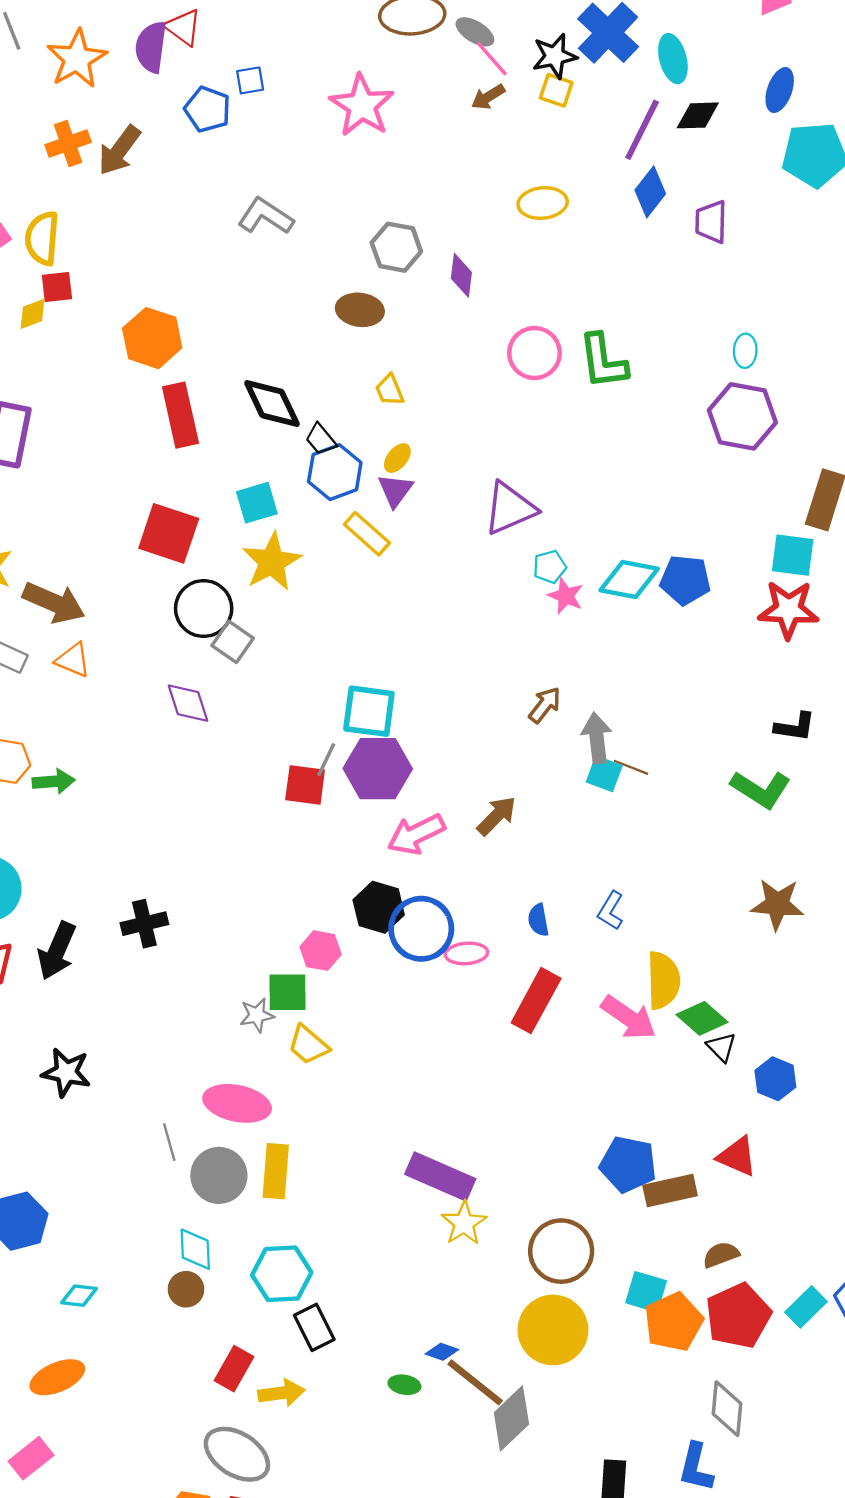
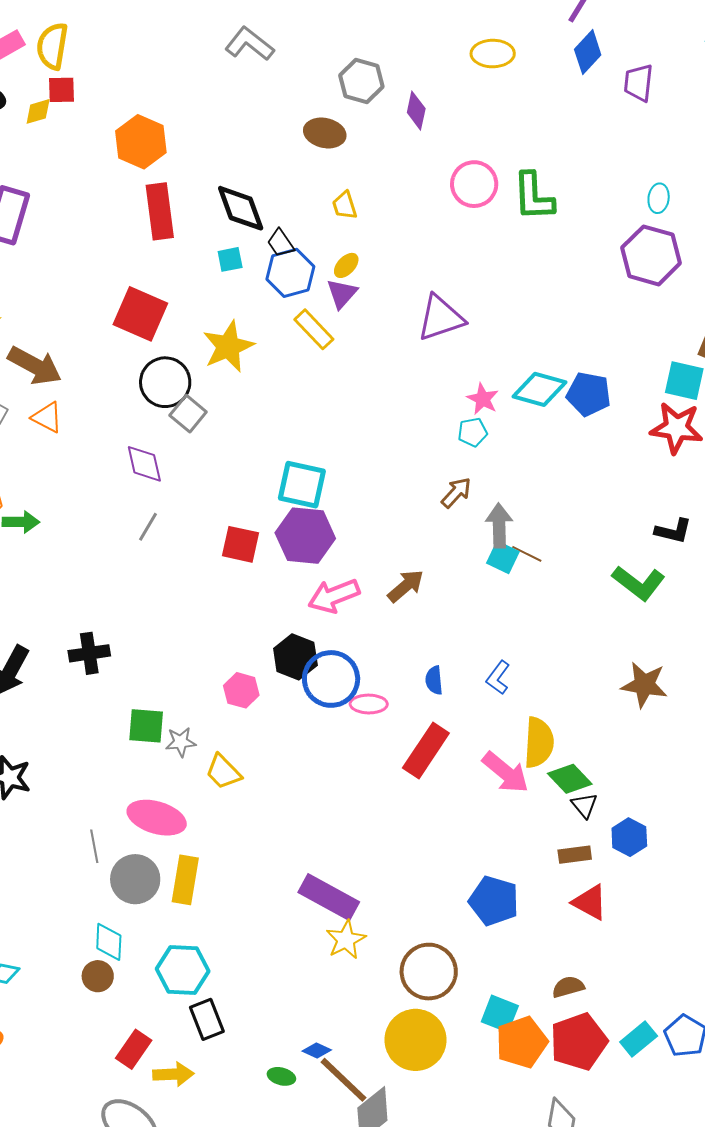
cyan square: (257, 503) -> (230, 259), moved, size x0.7
cyan pentagon: (550, 567) -> (473, 432), moved
gray line: (326, 760) -> (148, 527), moved
green square: (287, 992) -> (146, 726), moved
brown rectangle: (670, 1191) -> (575, 855), moved, size x0.7

